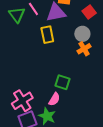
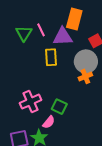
gray circle: (82, 34) -> (86, 61), size x1.5
pink cross: (22, 101) -> (30, 102), moved

